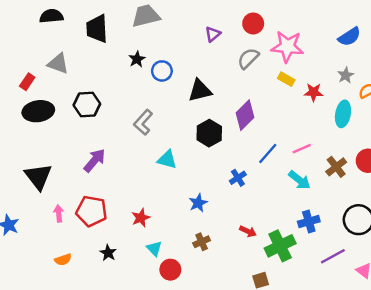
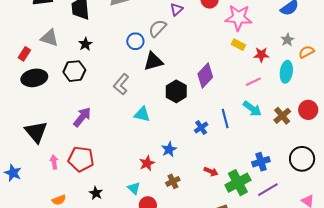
gray semicircle: (248, 58) -> (157, 28), moved
black star: (137, 59) -> (85, 44), moved
black triangle: (200, 90) -> (153, 61), moved
pink line: (302, 149) -> (253, 82), moved
blue line: (268, 153) -> (225, 119), moved, turned -54
cyan arrow: (299, 180) -> (252, 109), moved
red star: (141, 218) -> (147, 163), moved
purple line: (333, 256) -> (268, 190), moved

